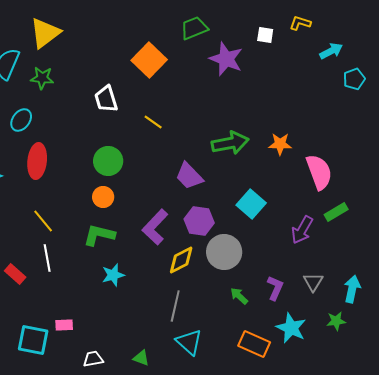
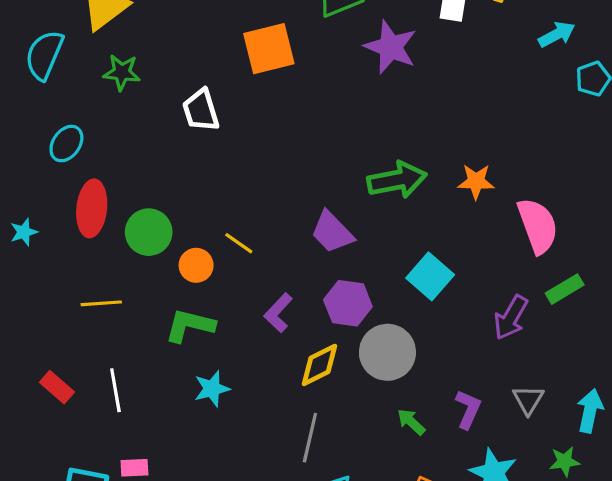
orange square: (149, 60) -> (269, 49), turned 32
green star: (42, 78) -> (122, 72), moved
yellow line: (153, 122) -> (239, 243), moved
green circle: (108, 161) -> (149, 232), moved
yellow line: (43, 221) -> (101, 303), turned -55
purple L-shape: (155, 227) -> (278, 313), size x0.7
white line: (47, 258) -> (115, 390), moved

